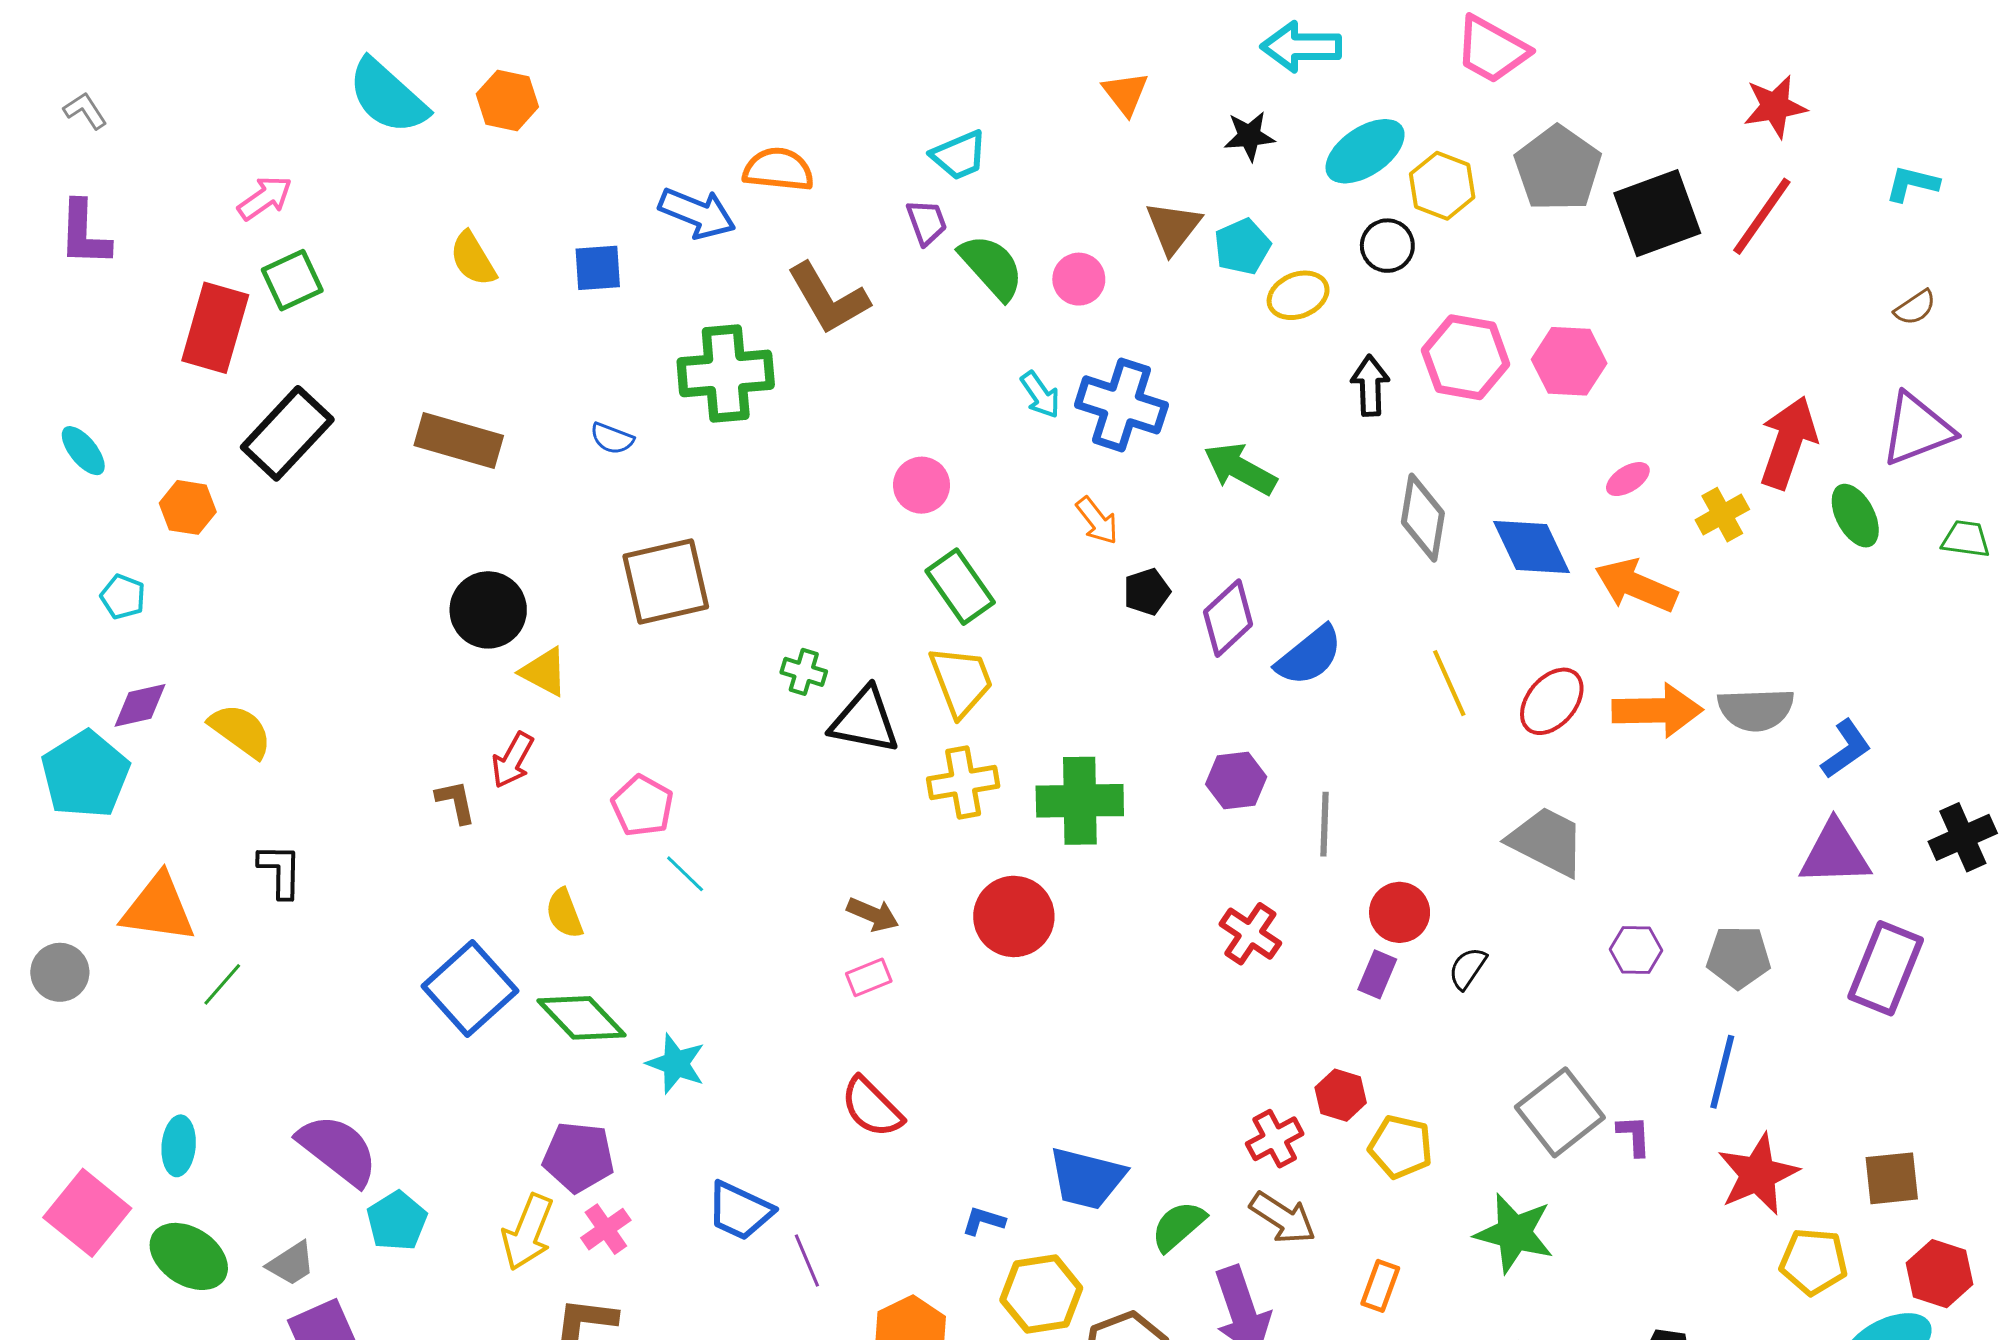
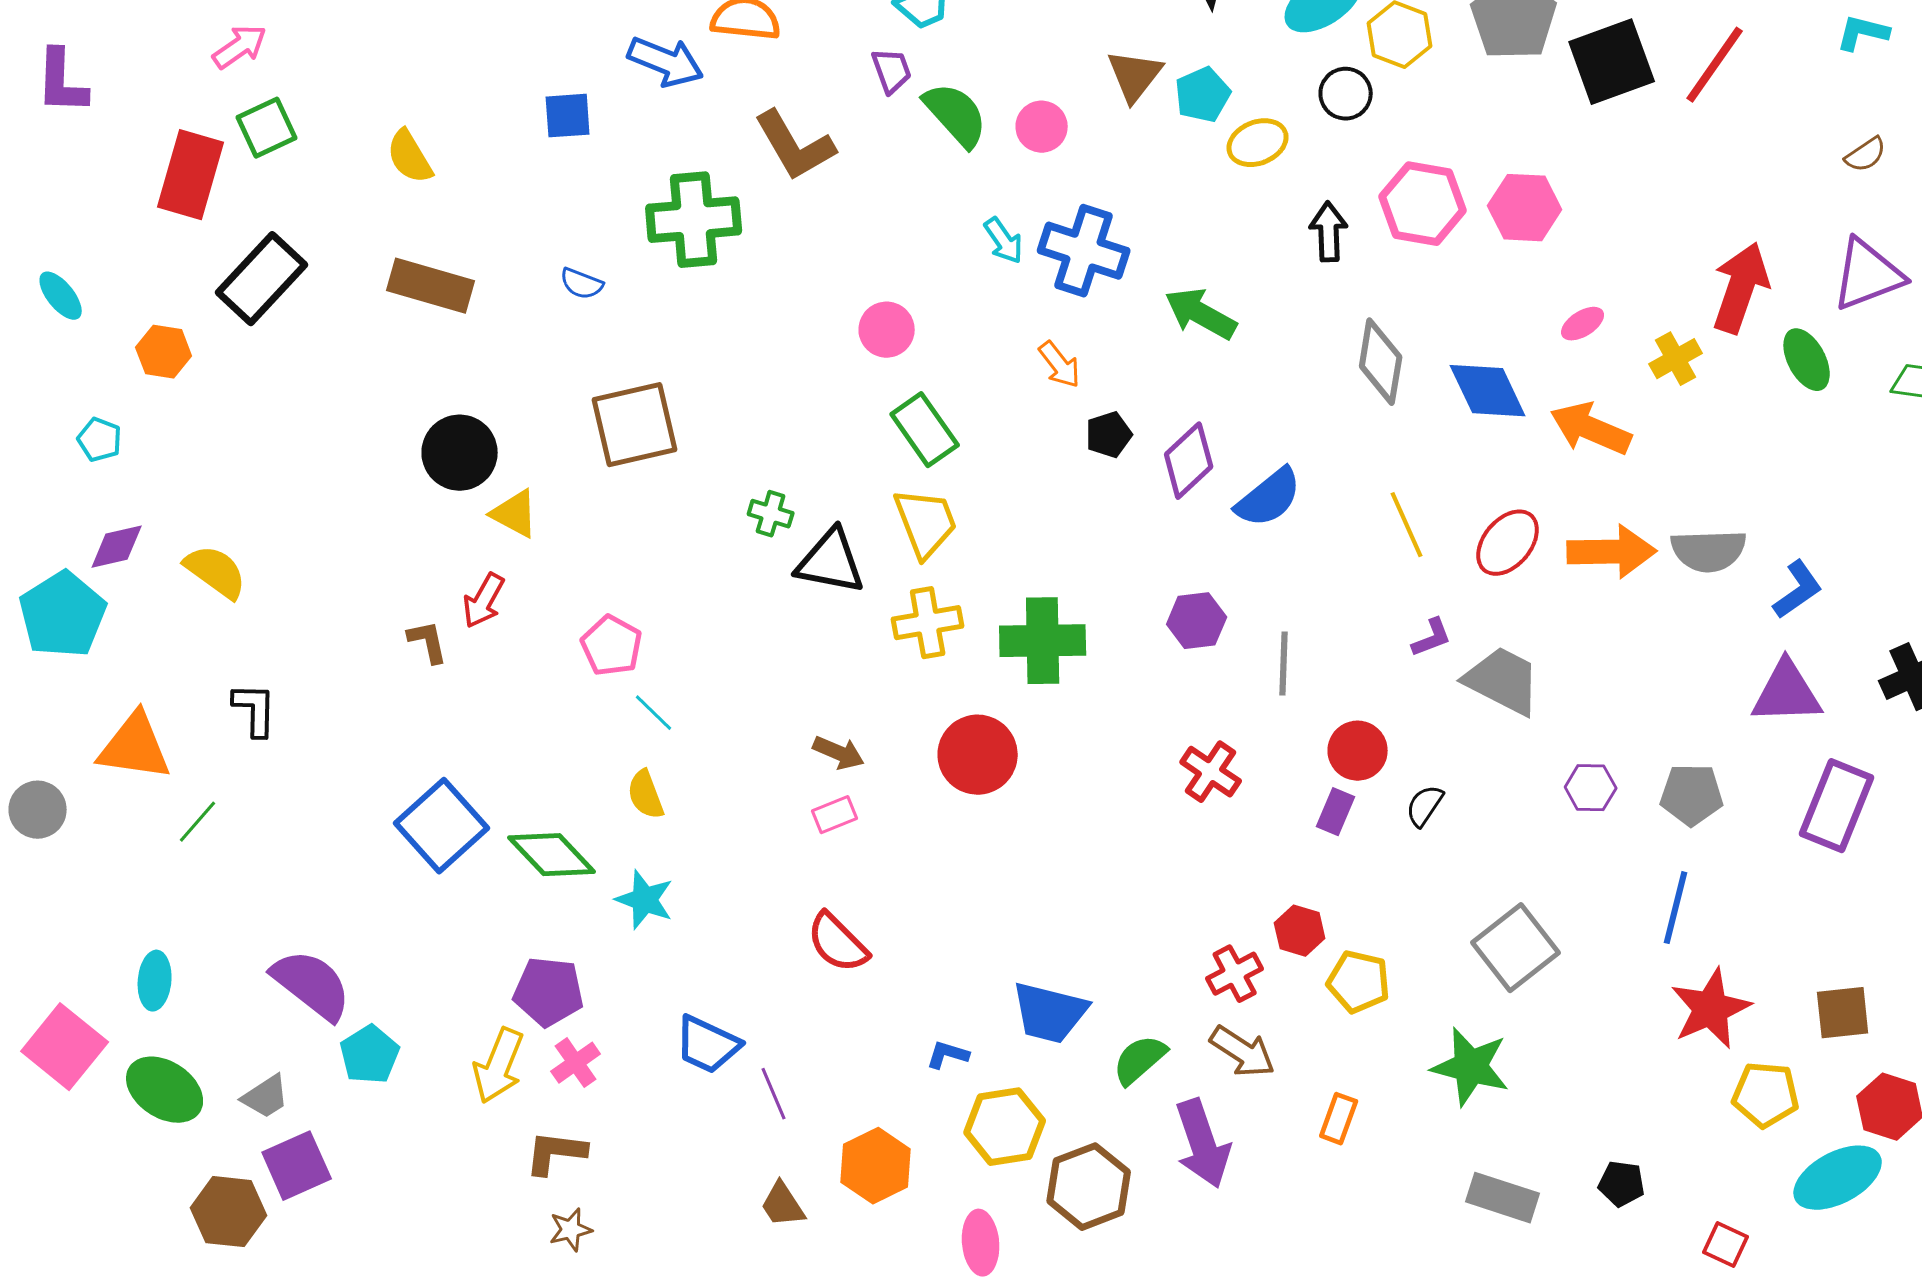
yellow semicircle: (473, 259) -> (410, 157), moved
yellow semicircle: (564, 913) -> (646, 795), moved
purple L-shape: (1634, 1136) -> (1432, 638), moved, turned 72

